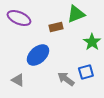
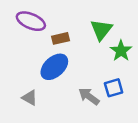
green triangle: (76, 14) -> (101, 30), moved, turned -30
brown rectangle: (56, 27) -> (60, 38), moved

